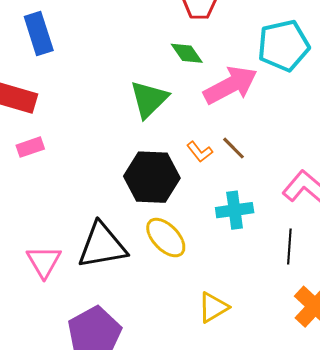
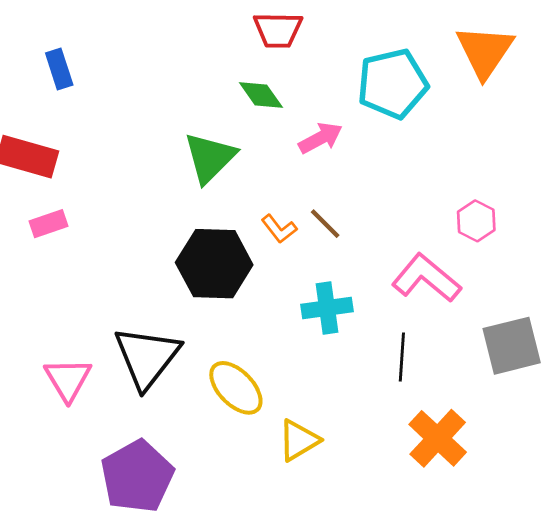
blue rectangle: (39, 33) -> (59, 69), size x0.7
pink arrow: (230, 85) -> (320, 138), size x0.6
yellow ellipse: (166, 238) -> (236, 388), moved
black triangle: (102, 246) -> (147, 357), turned -42

